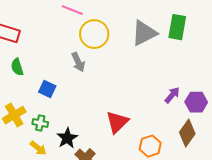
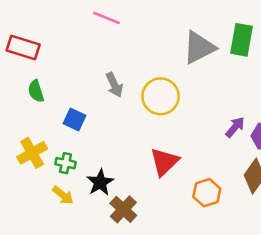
yellow circle: (94, 34) -> (161, 96), moved

